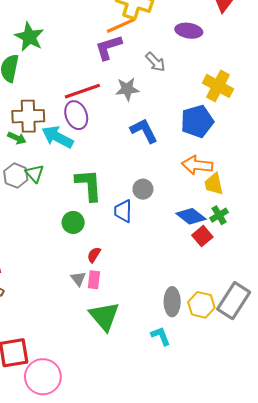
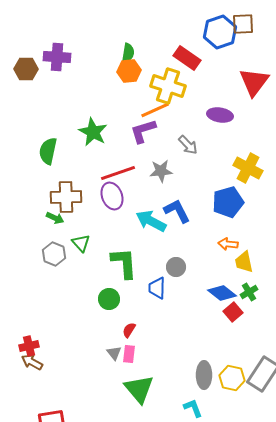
green star: (29, 37) -> (93, 132), moved
cyan arrow: (57, 137) -> (151, 221), moved
orange arrow: (197, 165) -> (228, 244), size x0.7
green triangle: (35, 173) -> (81, 243), moved

